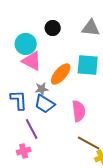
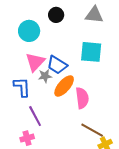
pink triangle: (32, 61) -> (35, 62), moved, turned 45
orange ellipse: (61, 74) -> (64, 86), moved
blue trapezoid: (45, 104) -> (57, 65), moved

